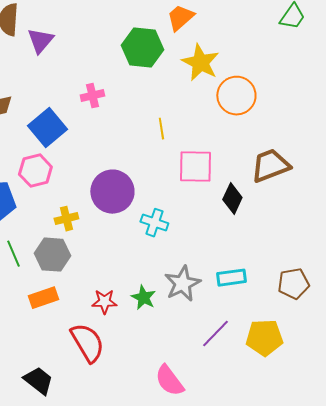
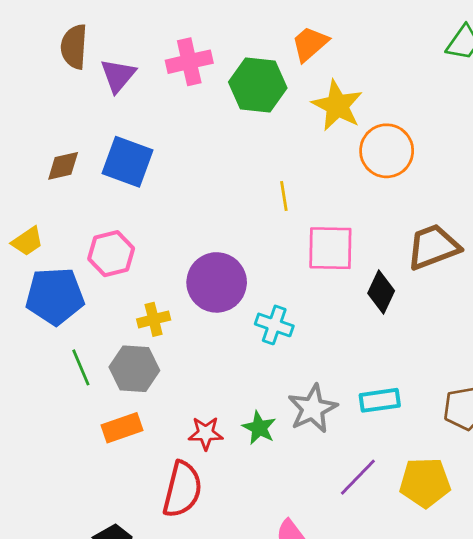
pink cross: (92, 96) -> (189, 62), moved, size x1.4
blue square: (47, 128) -> (128, 162), moved, turned -30
red semicircle: (87, 343) -> (182, 489), turned 45

